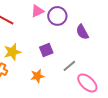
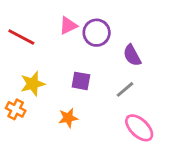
purple square: (46, 50) -> (81, 81), turned 32
gray line: (69, 66) -> (125, 89), moved

